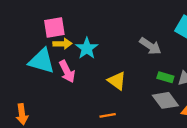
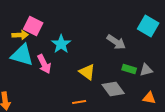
pink square: (54, 28) -> (33, 26), turned 36
yellow arrow: (62, 44) -> (20, 35), moved
gray diamond: (165, 100) -> (113, 89), moved

